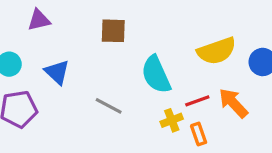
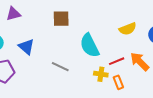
yellow semicircle: (217, 51) -> (128, 29), size x0.7
yellow cross: (172, 120) -> (101, 74), turned 32

